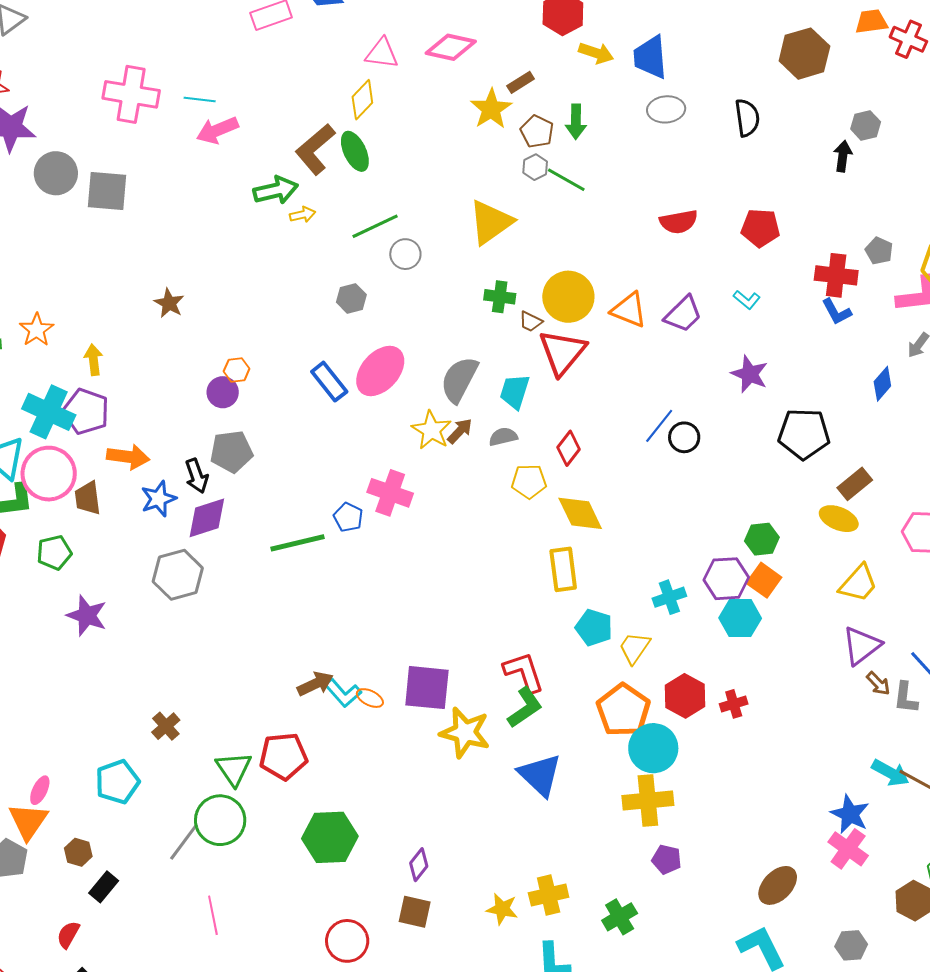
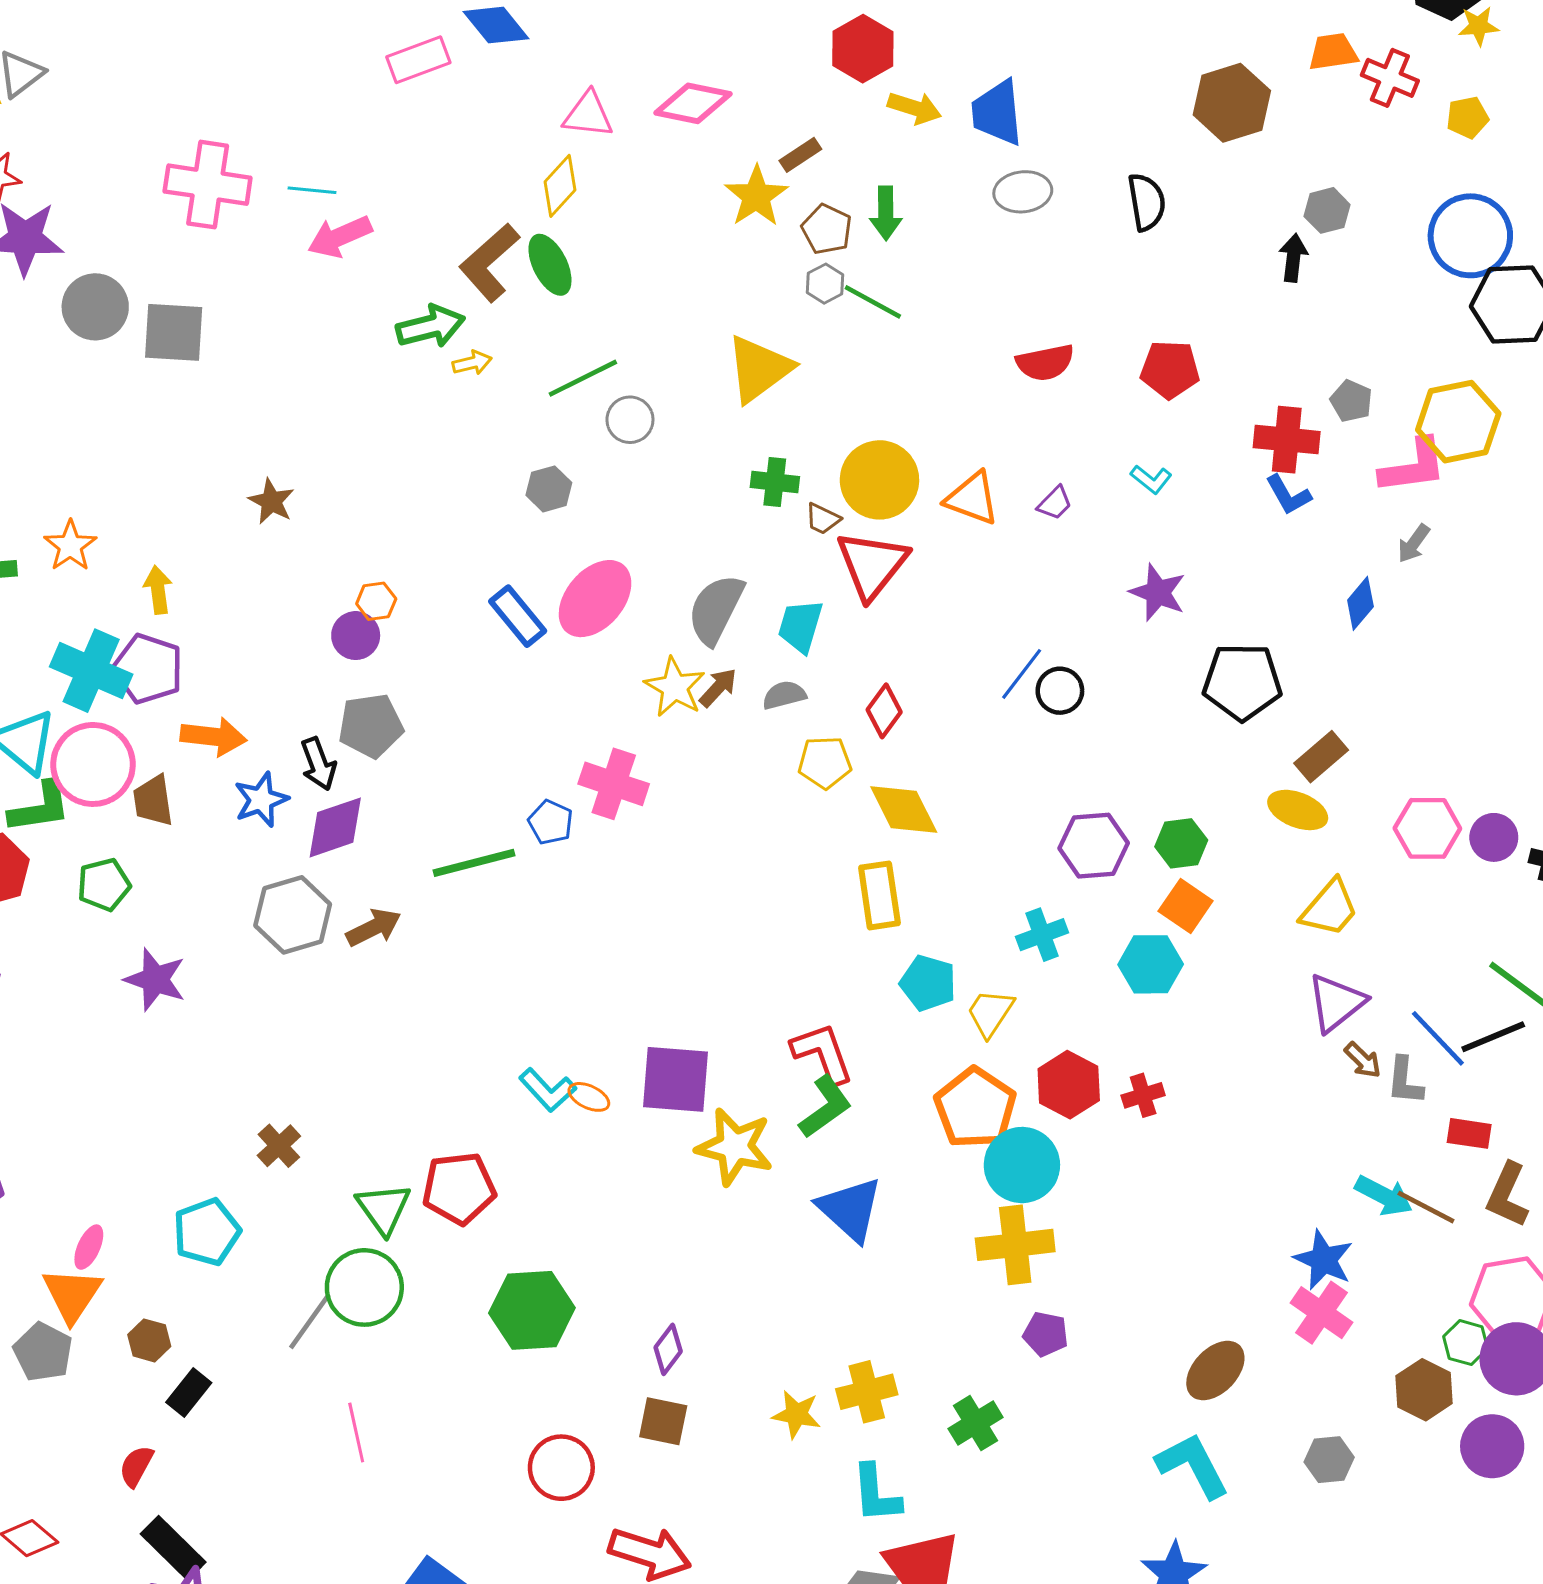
purple trapezoid: (683, 314) -> (1055, 503), size x0.6
purple hexagon: (726, 579) -> (1094, 846), moved
brown arrow: (315, 684) -> (374, 928), moved

